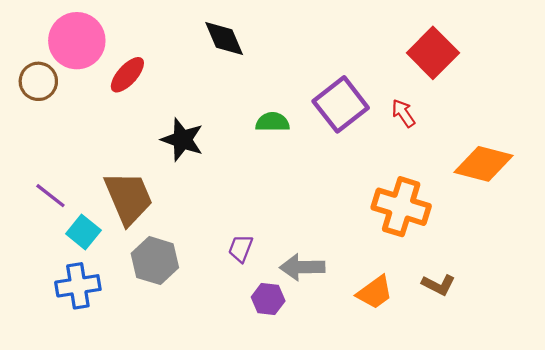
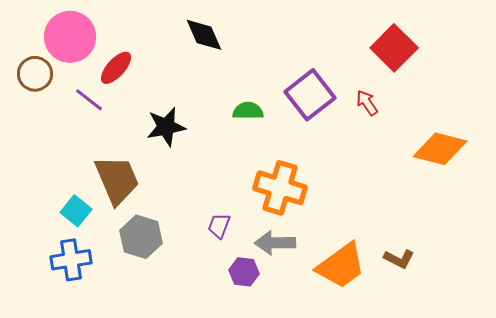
black star: (182, 140) -> (166, 127), turned -30
purple line: (50, 196) -> (89, 100), moved
orange cross: (401, 207) -> (280, 188), moved
orange trapezoid: (375, 292) -> (341, 266), size x1.5

